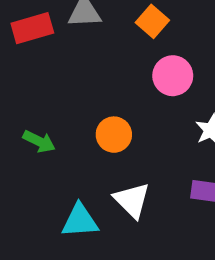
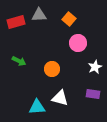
green arrow: (39, 141) -> (19, 61), moved
white triangle: (132, 200) -> (60, 98), turned -30

